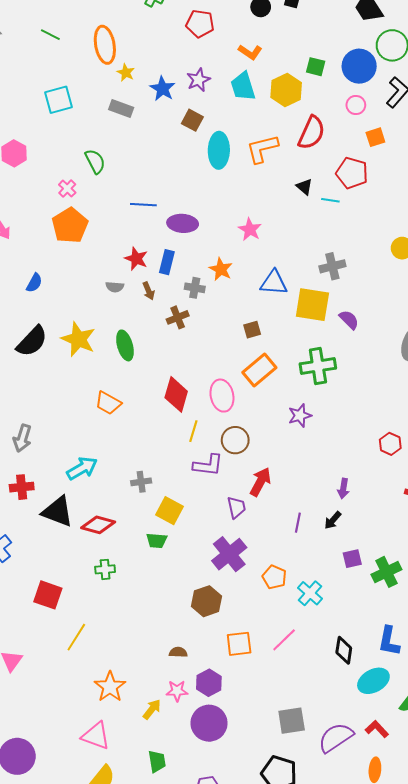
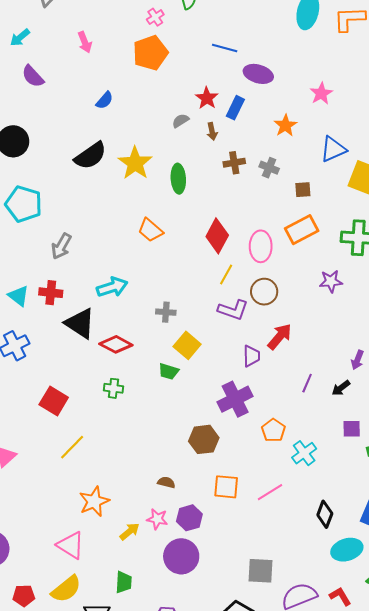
blue triangle: (274, 283) -> (333, 149), turned -40
gray semicircle: (115, 287) -> (181, 121), turned 132
gray cross: (195, 288) -> (269, 168), moved

